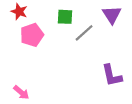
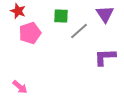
purple L-shape: (112, 75) -> (105, 57), moved, turned 100

